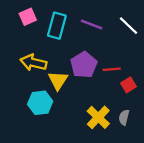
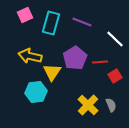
white line: (129, 26) -> (115, 39), moved
gray semicircle: (124, 117) -> (111, 105), turned 144

